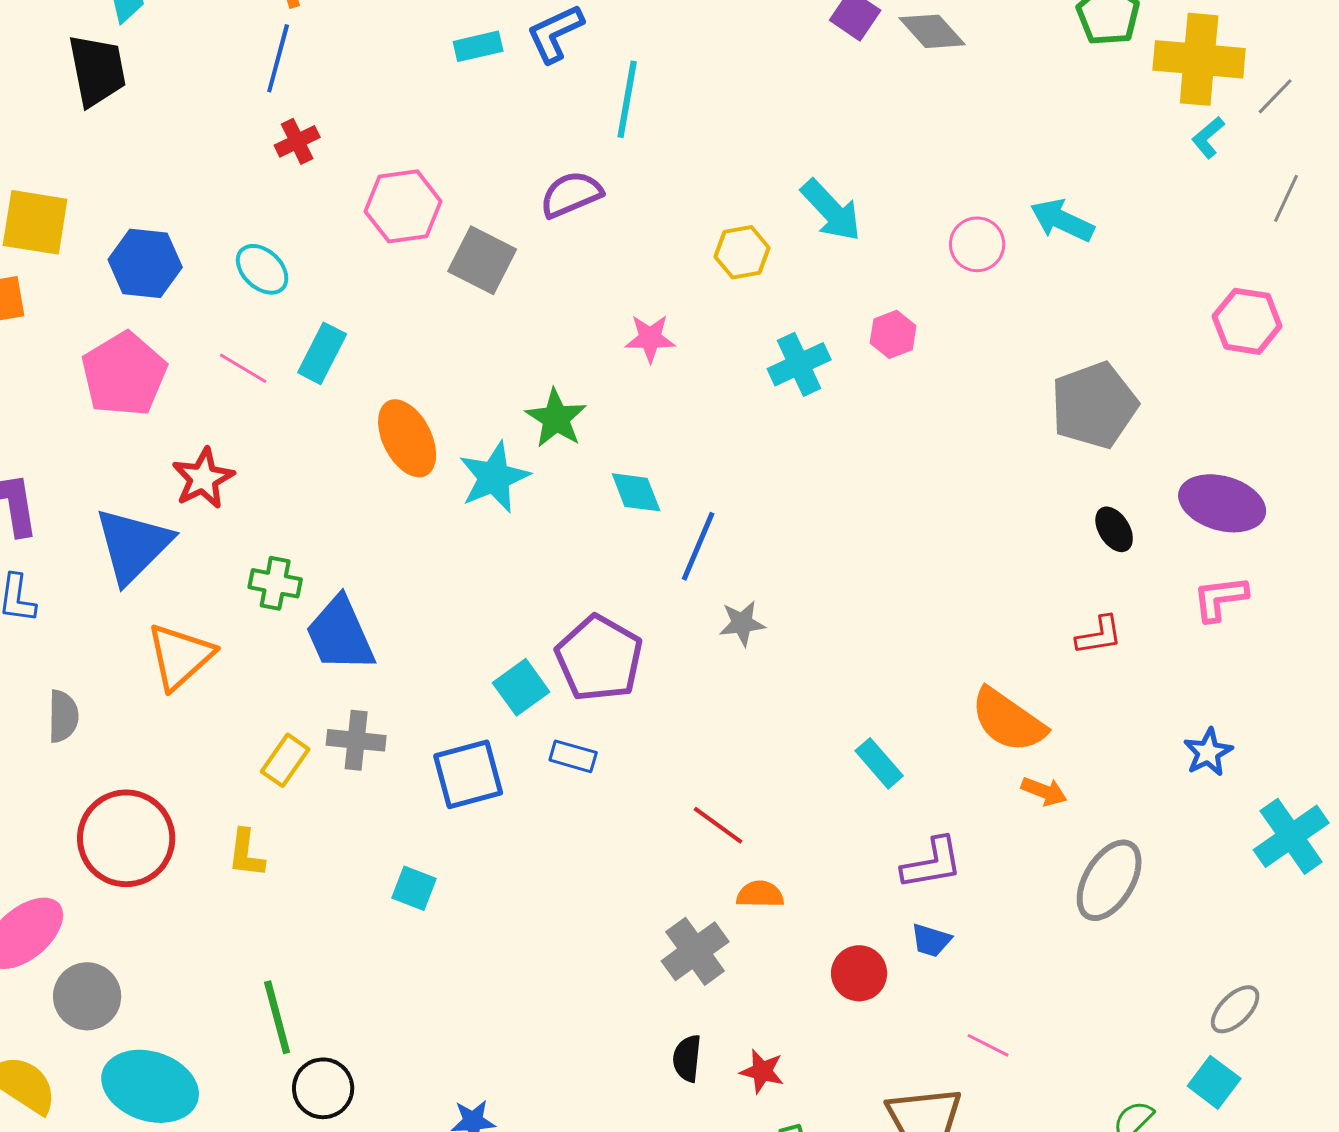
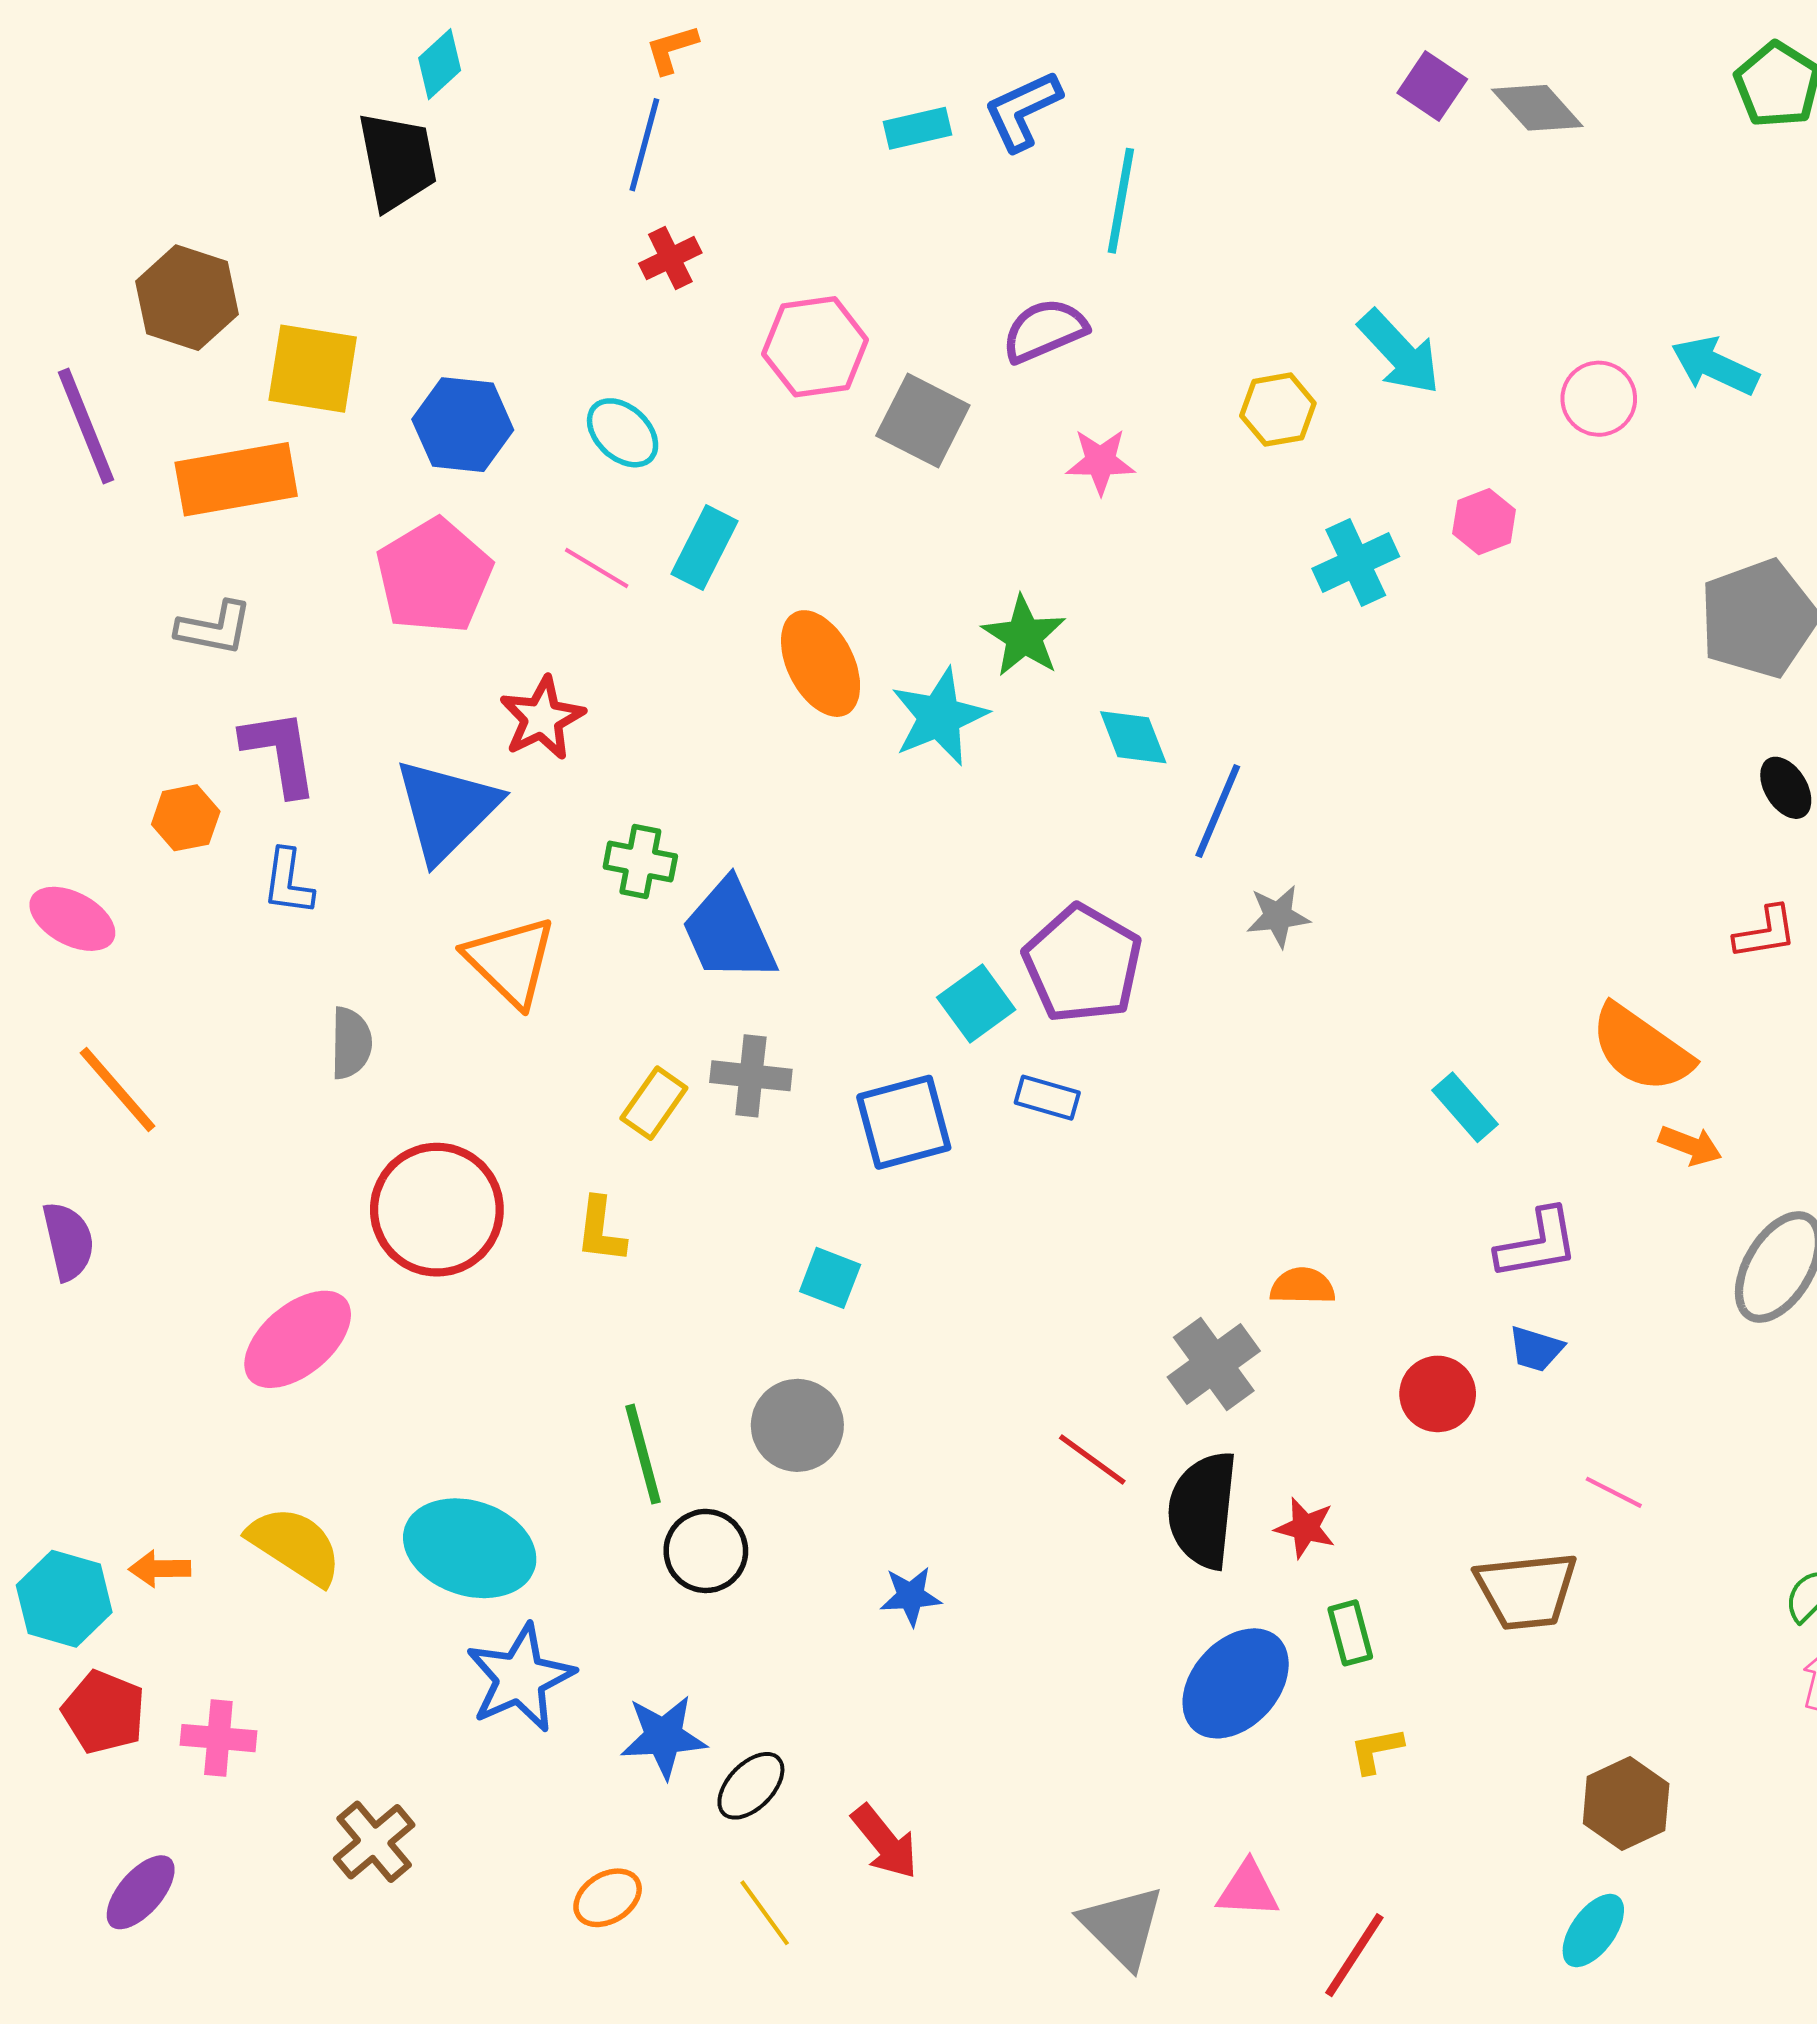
pink star: (650, 338) -> (1100, 461), moved
orange triangle: (180, 656) -> (511, 961), turned -34
red line: (718, 825) -> (1092, 1460), moved
gray circle: (87, 996) -> (797, 1425), moved
black semicircle: (687, 1058) -> (1203, 1510), size x1.8

